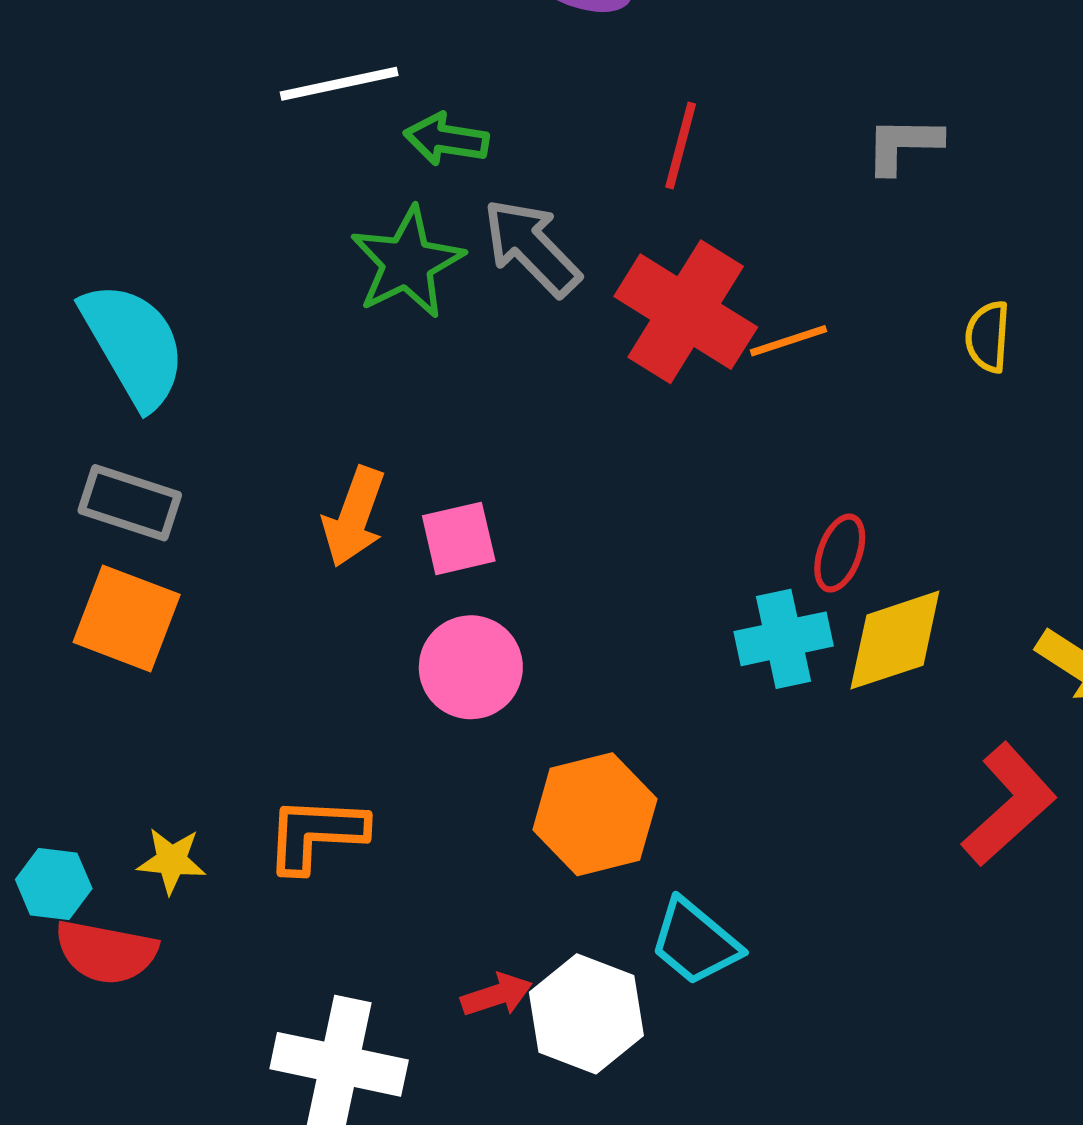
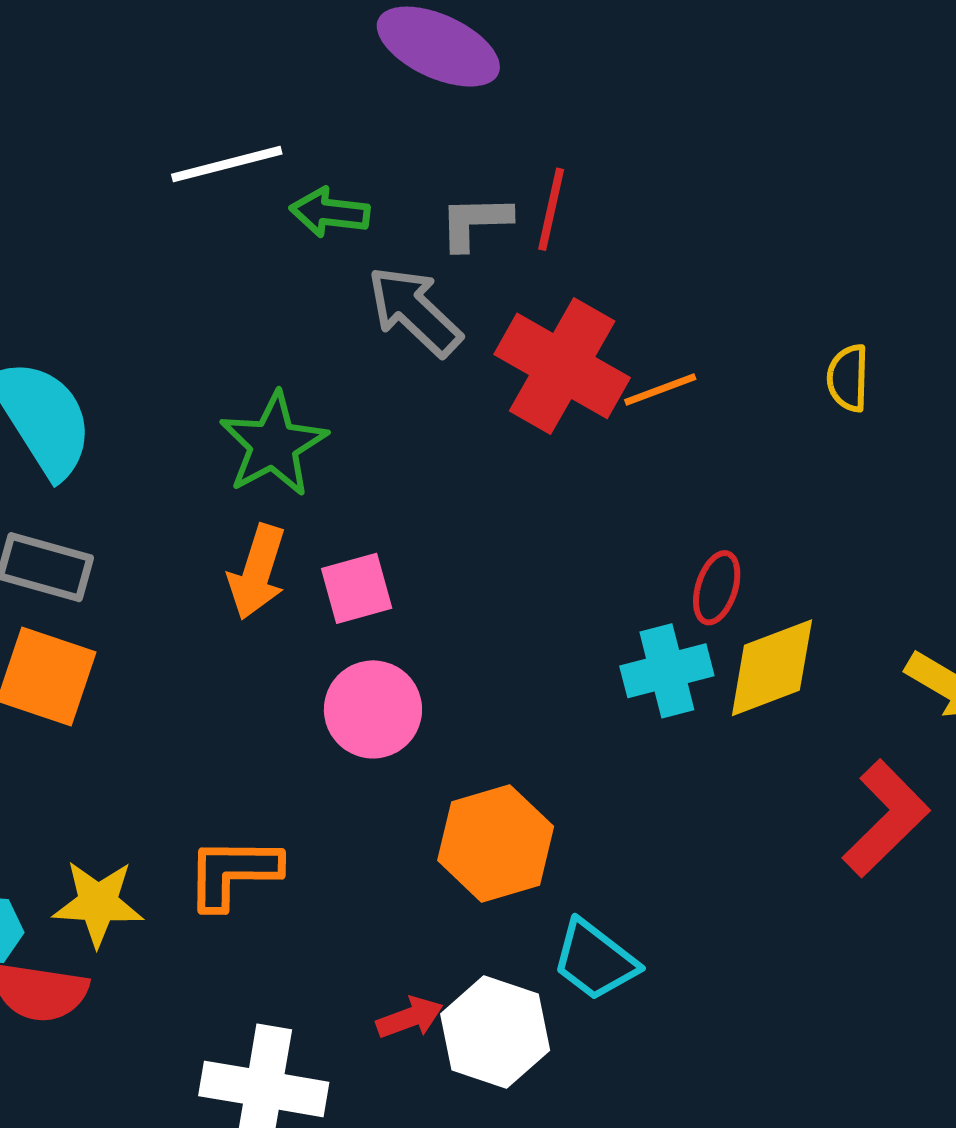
gray L-shape: (903, 145) -> (475, 222), moved
green star: (407, 263) -> (273, 444), moved
yellow star: (172, 861) -> (98, 903), size x1.4

